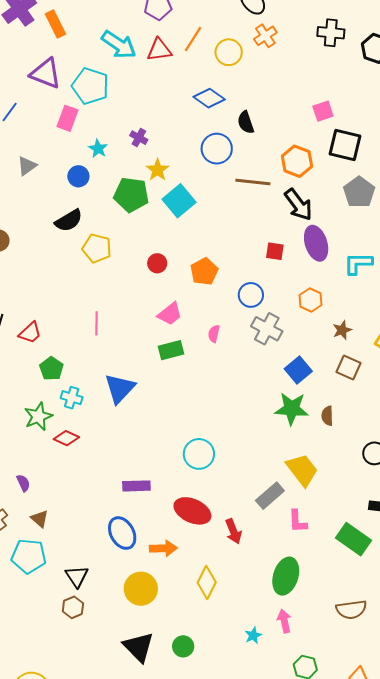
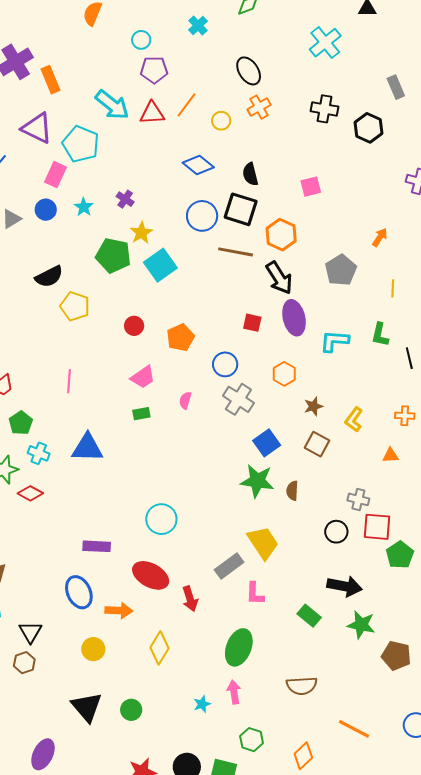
yellow circle: (229, 52) -> (221, 121), size x0.7
black semicircle: (246, 122) -> (250, 174), moved
black square: (345, 145) -> (241, 209), moved
blue circle: (78, 176) -> (46, 210), moved
green rectangle: (171, 350) -> (141, 414), size x0.7
blue triangle: (120, 388) -> (87, 448), turned 44
green rectangle: (353, 539) -> (309, 616), size x0.7
yellow circle: (141, 589) -> (93, 649), size x0.7

